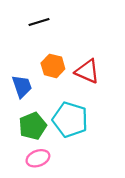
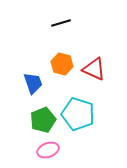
black line: (39, 22) -> (61, 23), moved

